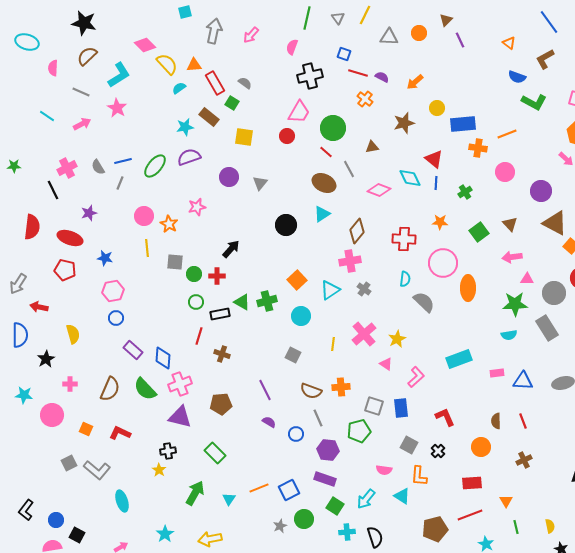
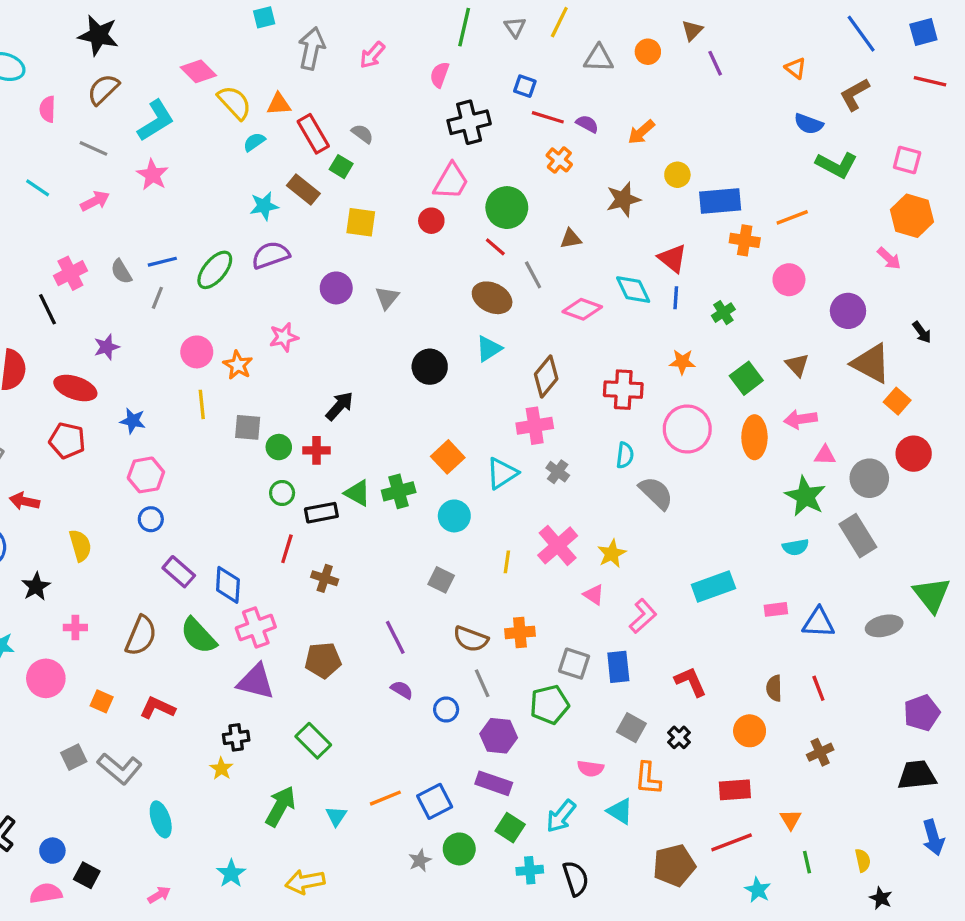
orange ellipse: (468, 288) -> (754, 437), moved
green star: (515, 304) -> (805, 496), turned 30

